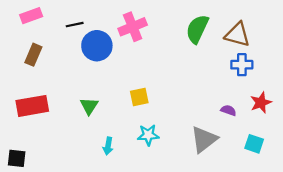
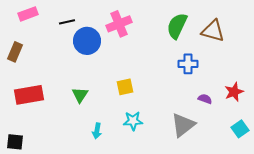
brown rectangle: (33, 55) -> (15, 52), moved
blue cross: (242, 65) -> (188, 64), moved
cyan square: (254, 144) -> (240, 129), moved, turned 36

